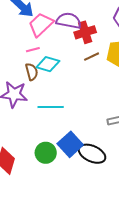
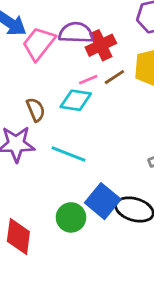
pink line: (33, 50) -> (88, 80), moved
cyan diamond: (48, 64) -> (76, 100), moved
cyan line: (51, 107) -> (69, 154), turned 30

